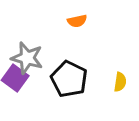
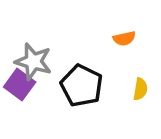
orange semicircle: (77, 21) -> (124, 38), moved

